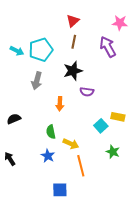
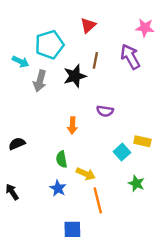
brown line: (74, 42) -> (95, 60), moved
cyan pentagon: (41, 50) -> (49, 45), moved
black star: (73, 71) -> (75, 76), moved
gray arrow: (37, 81) -> (40, 81), moved

